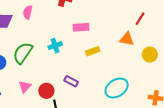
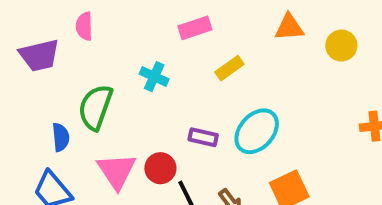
cyan cross: (55, 46) -> (154, 77), turned -32
pink triangle: (25, 87) -> (117, 171), size x1.5
cyan ellipse: (117, 88) -> (257, 131), moved

